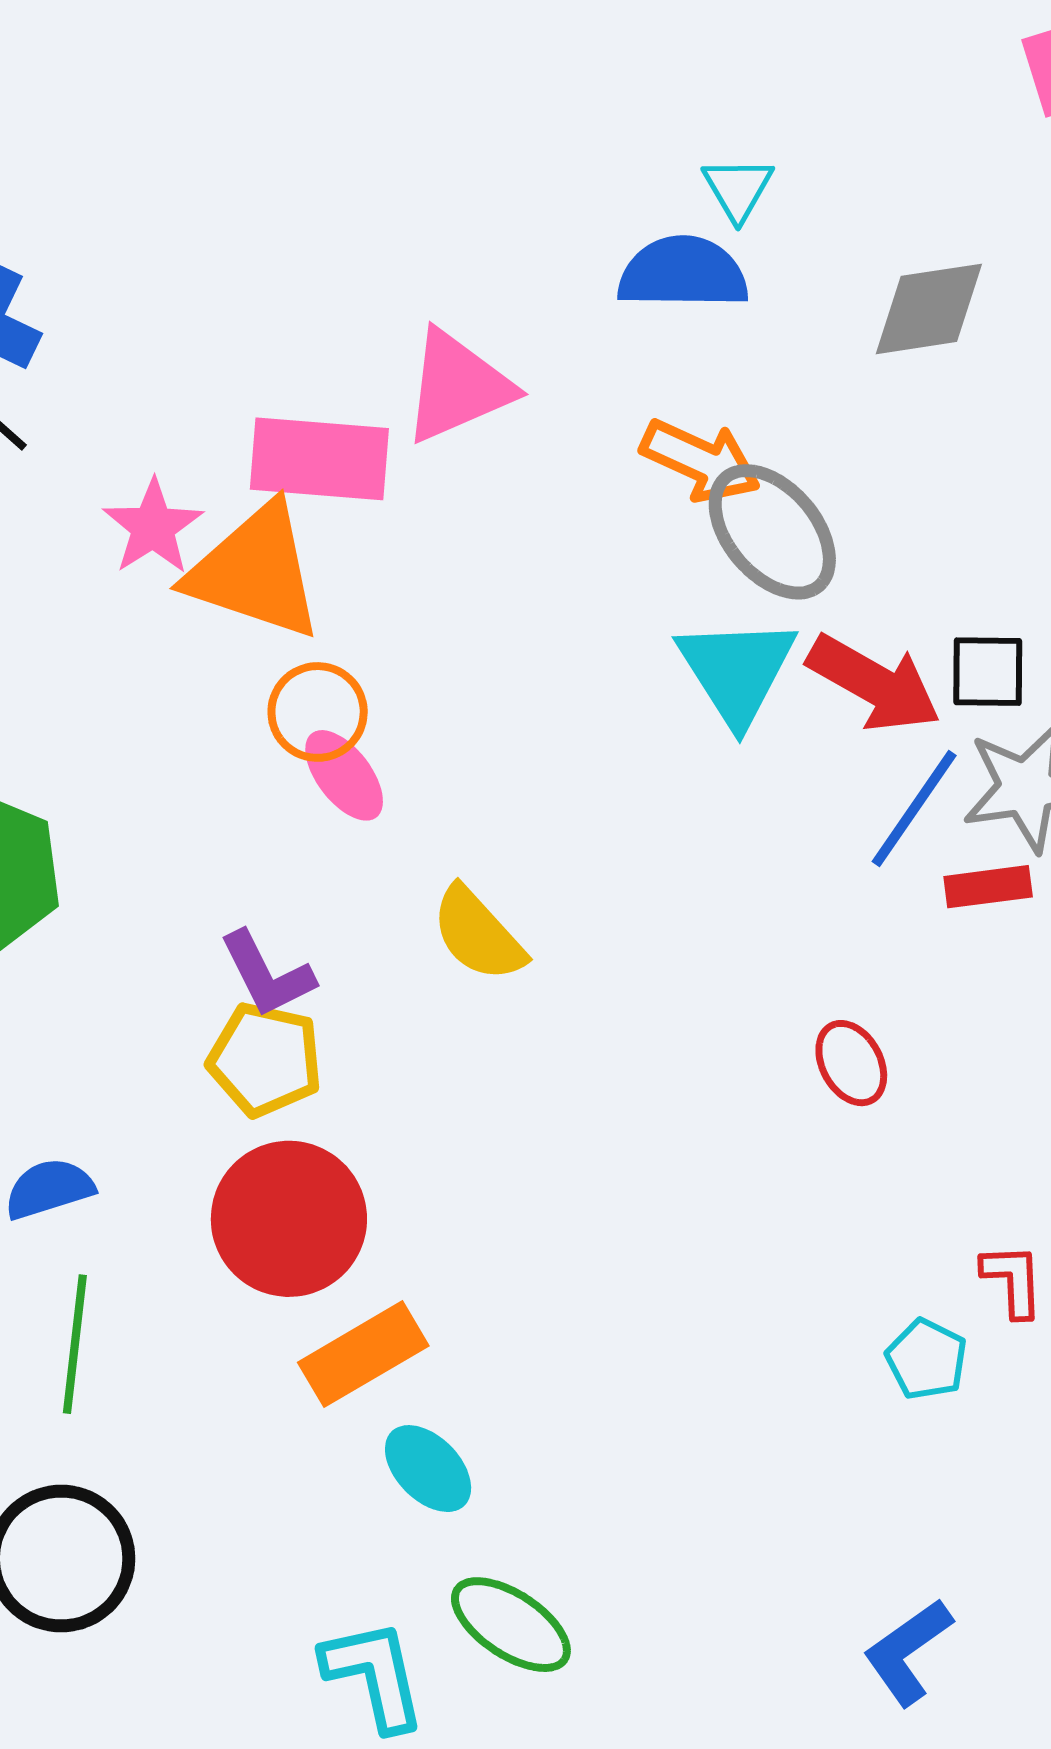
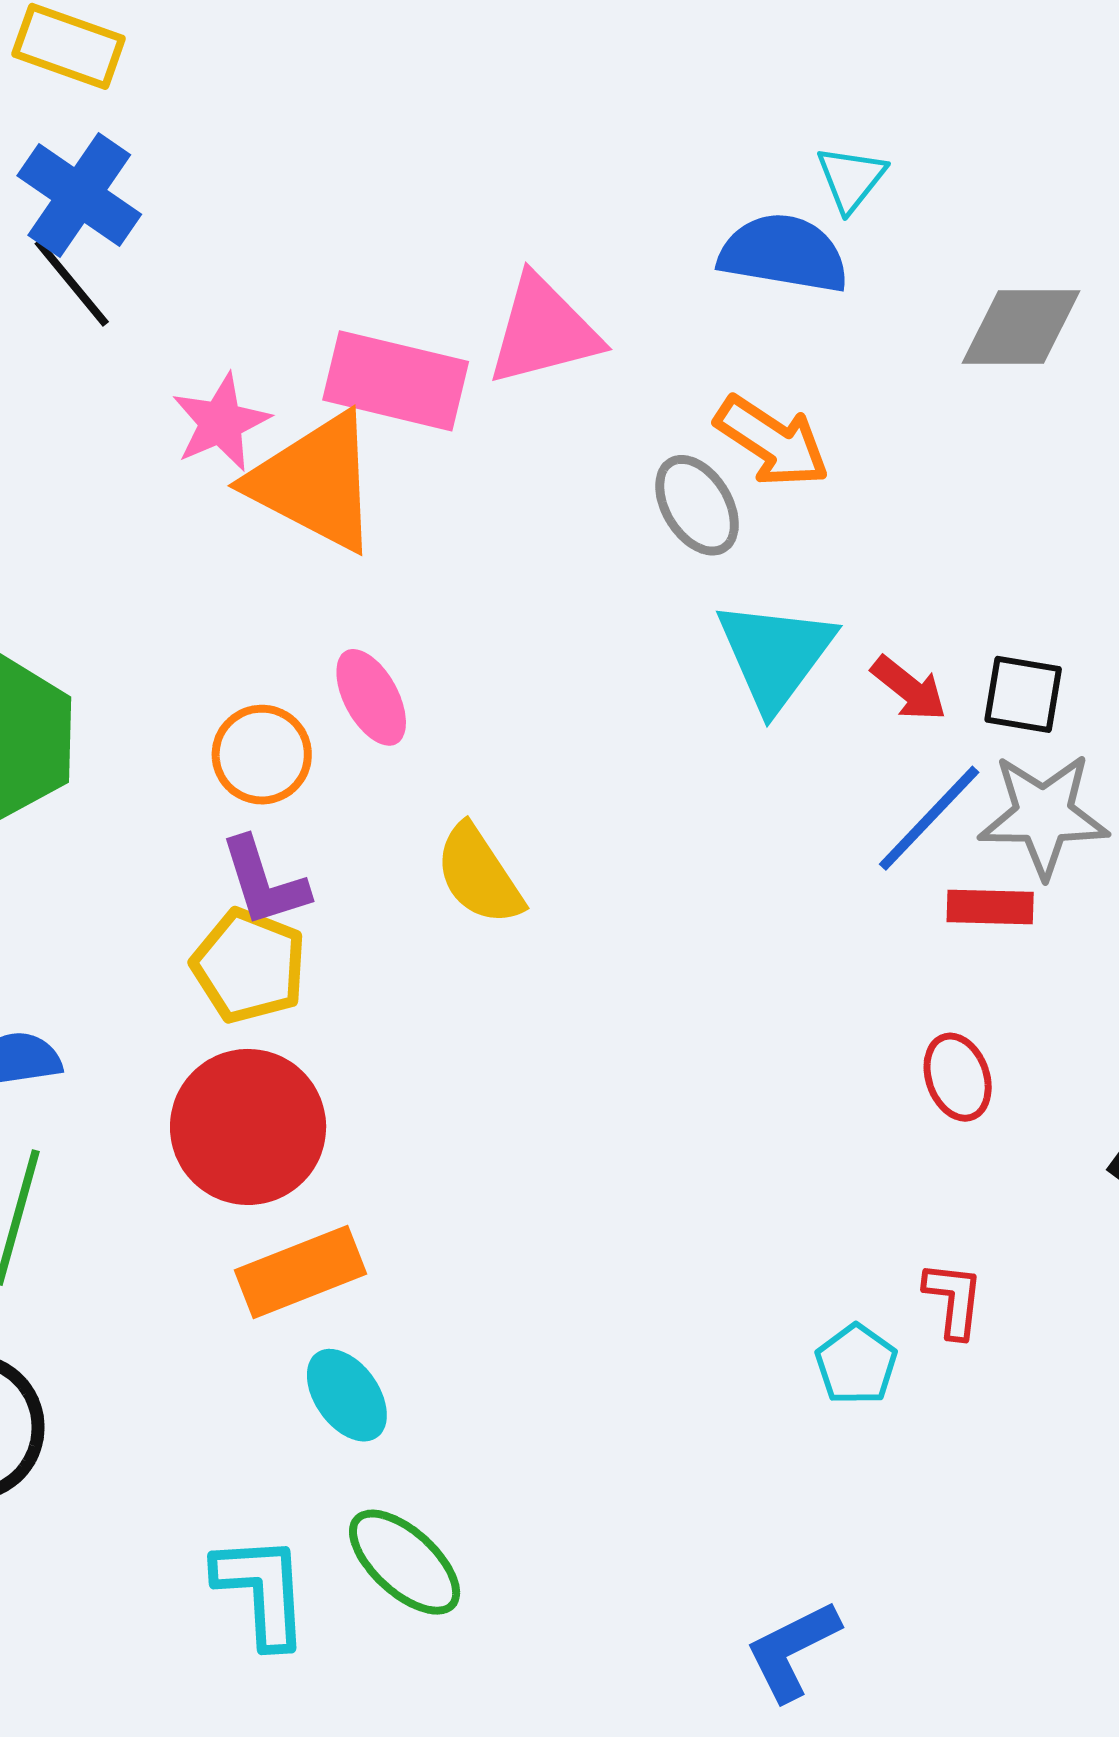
gray ellipse: (772, 532) -> (697, 505), moved, size x0.7
red arrow: (874, 683) -> (909, 688), size x0.6
orange circle: (318, 712) -> (262, 755), moved
red ellipse: (851, 1063) -> (958, 1077), moved

